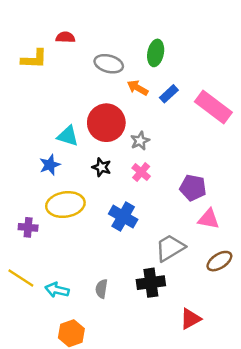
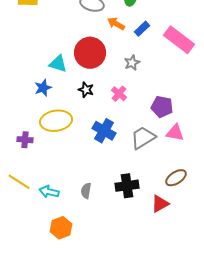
gray star: (140, 141) -> (132, 63), moved
gray trapezoid: (170, 248) -> (143, 138), moved
brown ellipse: (219, 261) -> (176, 178), moved
red triangle: (191, 319) -> (160, 204), moved

